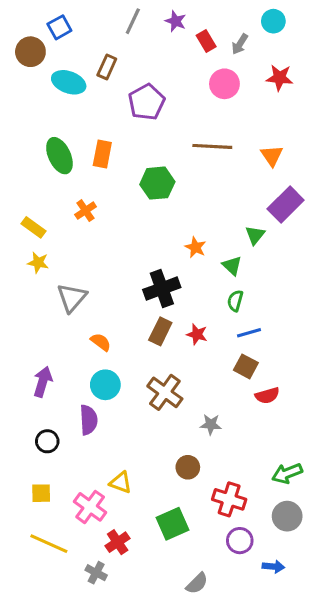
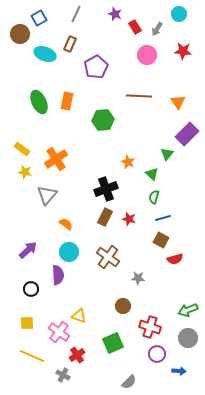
gray line: (133, 21) -> (76, 14), moved
orange cross: (85, 211) -> (56, 159), moved, size x1.6
purple arrow: (43, 382) -> (28, 250), turned 30

